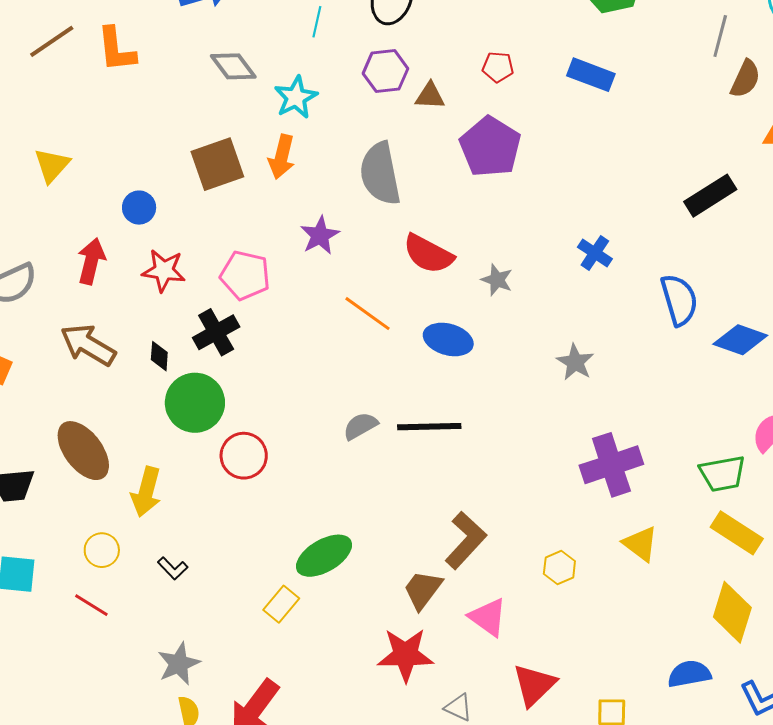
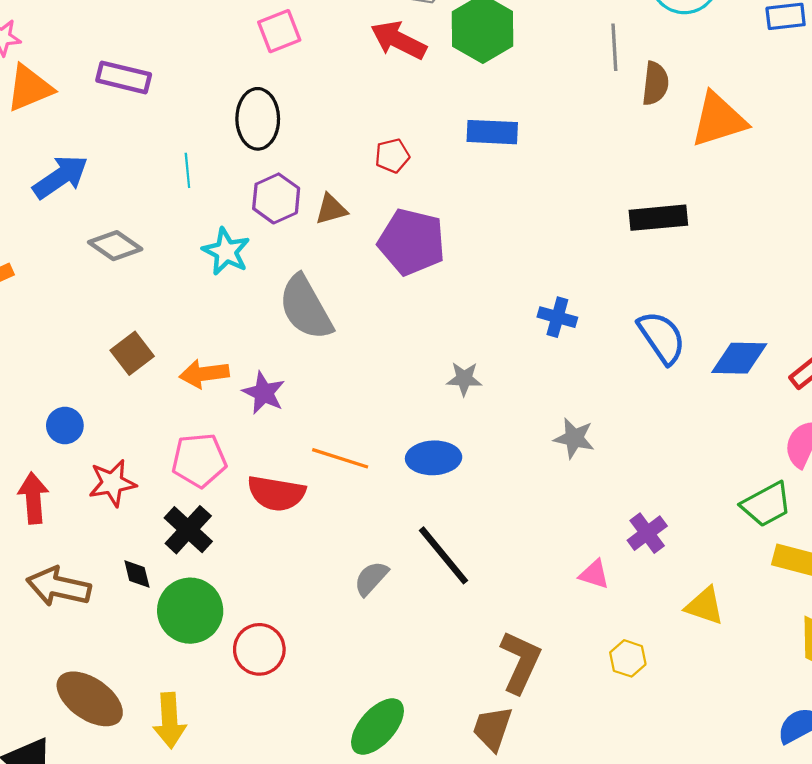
cyan star: (296, 97) -> (226, 251), moved
orange arrow: (282, 157) -> (204, 374), moved, turned 87
brown square: (217, 164) -> (132, 353), size x0.7
black rectangle: (710, 196) -> (658, 218), turned 45
red semicircle: (428, 254) -> (276, 493), moved
black line: (429, 427) -> (443, 555), turned 70
purple cross: (611, 465) -> (647, 533), size x0.6
pink triangle: (488, 617) -> (594, 574), moved, size x0.7

